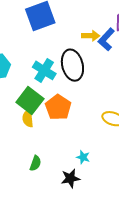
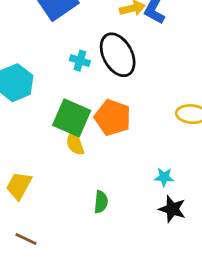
cyan cross: (44, 70) -> (80, 61), moved, size x0.6
black star: (70, 178) -> (172, 209), moved, turned -30

